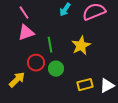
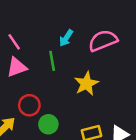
green line: (50, 45) -> (52, 61), moved
green circle: (56, 69) -> (48, 124), moved

